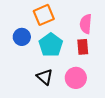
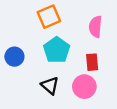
blue circle: (22, 37) -> (14, 57), moved
red rectangle: (83, 47) -> (92, 62), moved

